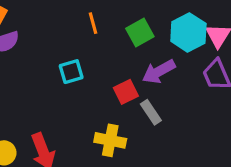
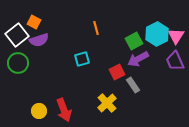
green square: (140, 32) -> (134, 41), moved
yellow cross: (110, 140) -> (107, 103), turned 36

